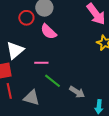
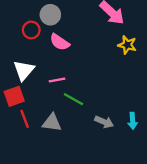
gray arrow: (77, 92) -> (104, 122), moved

